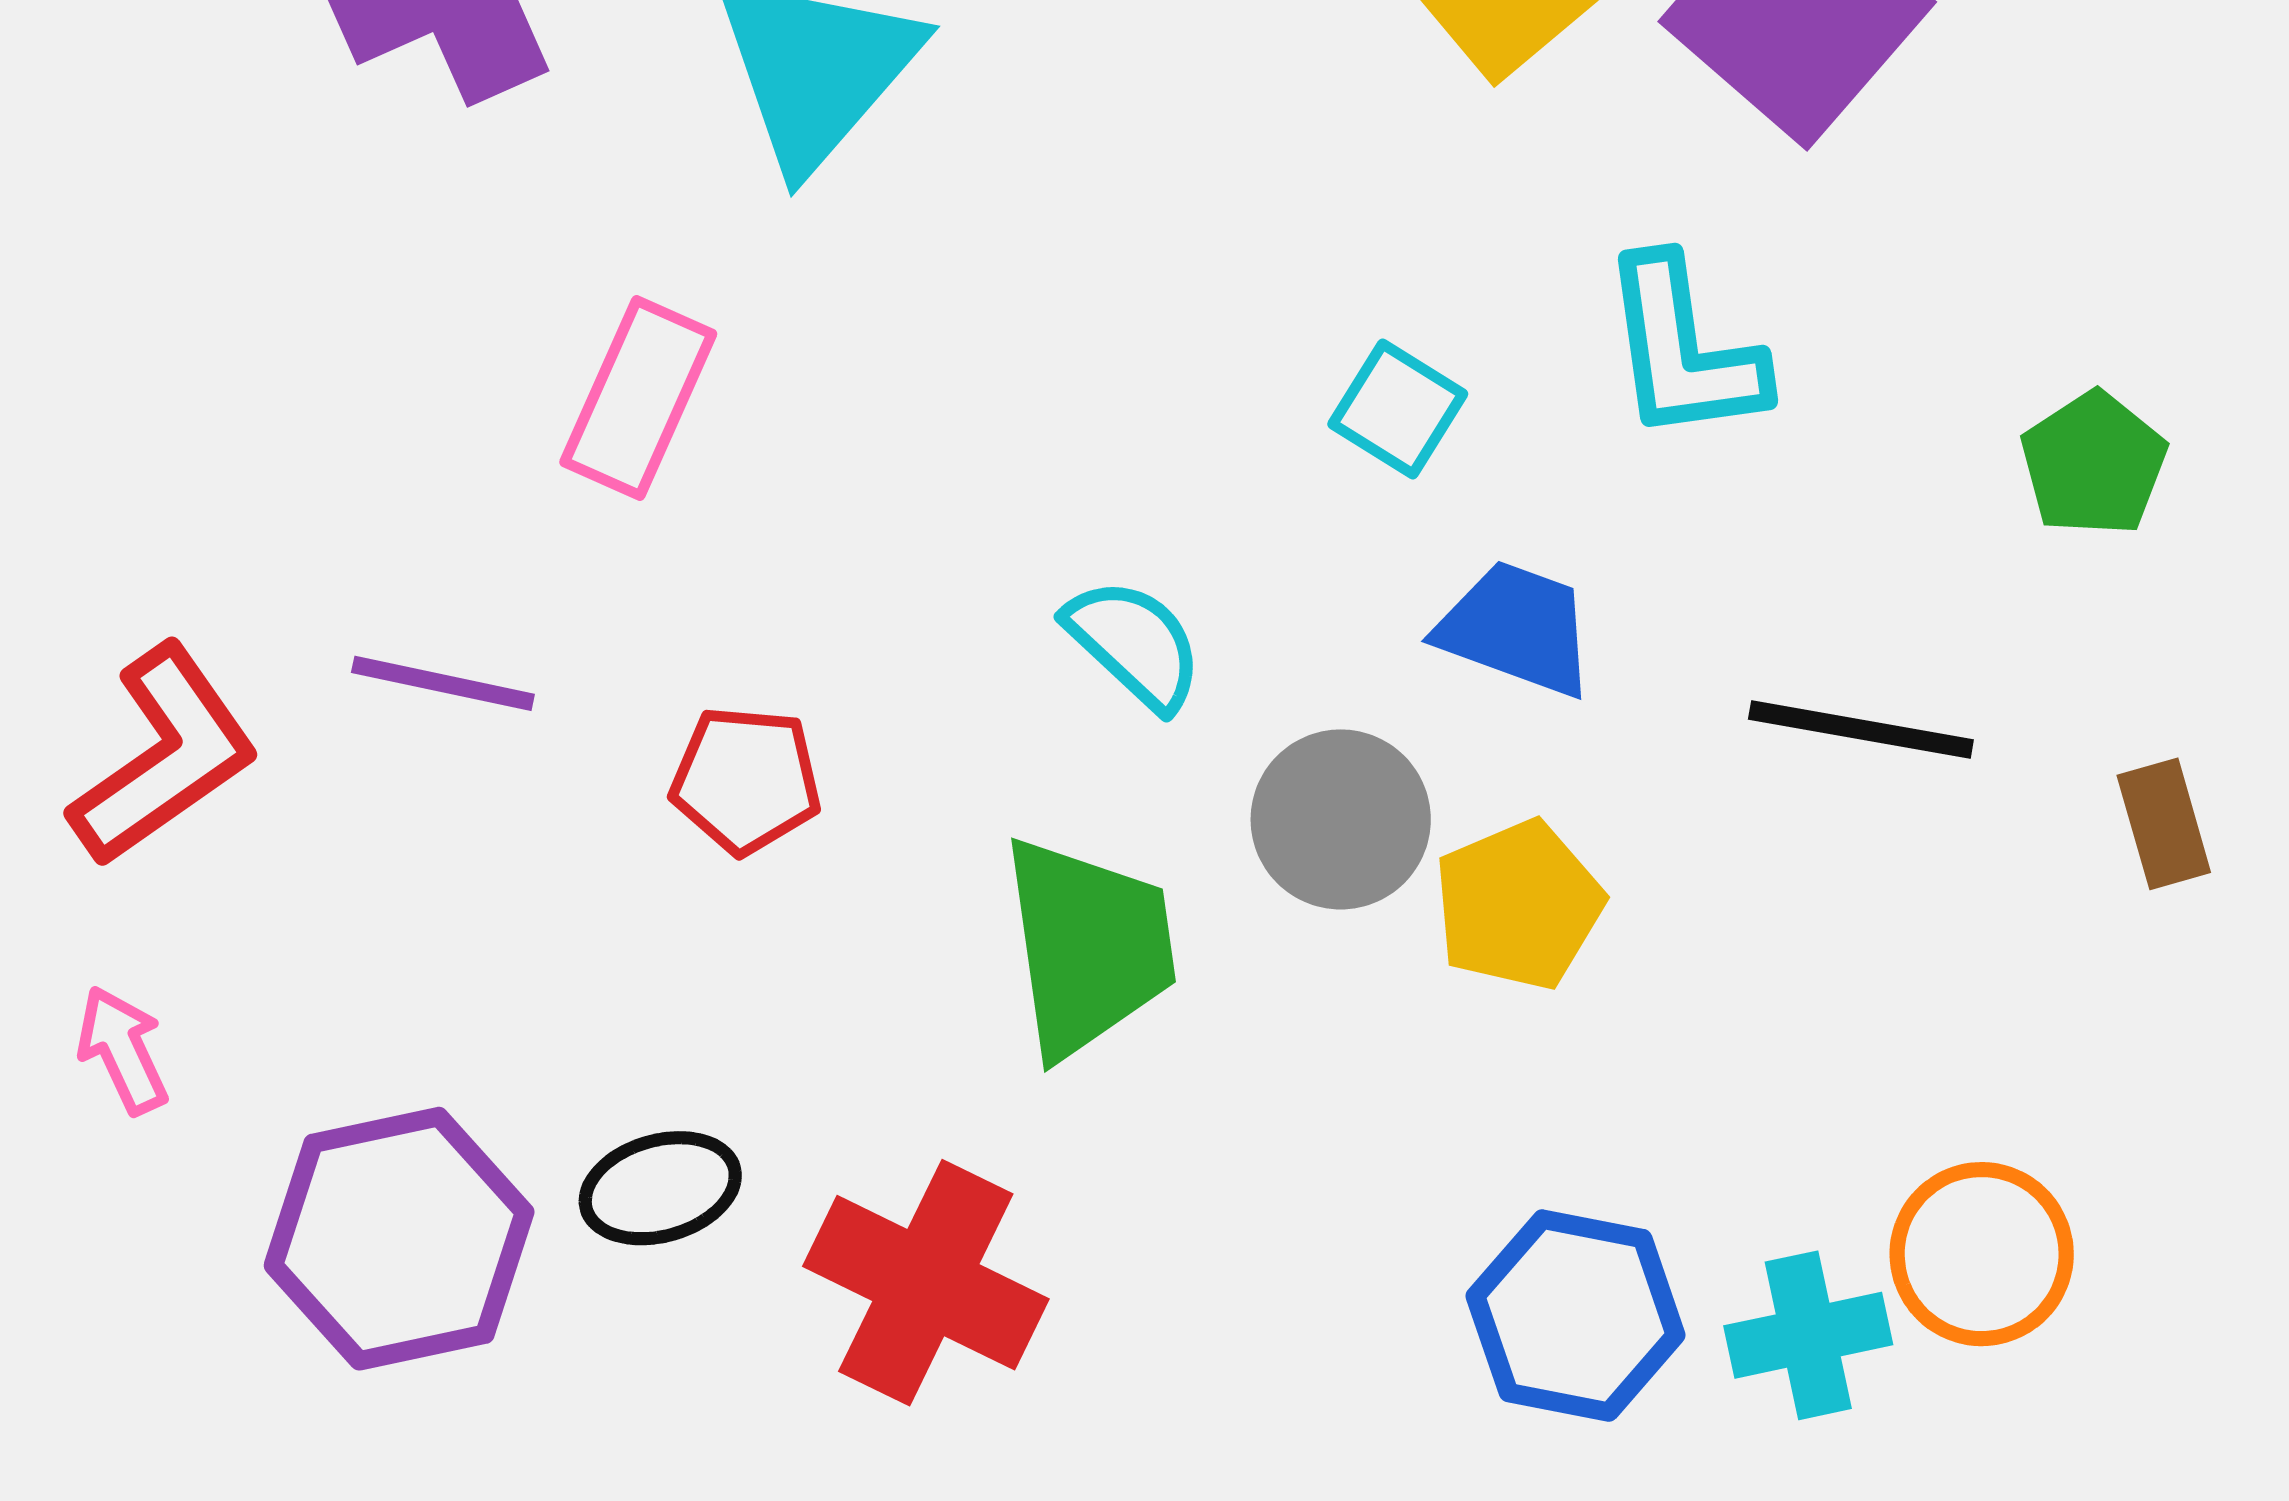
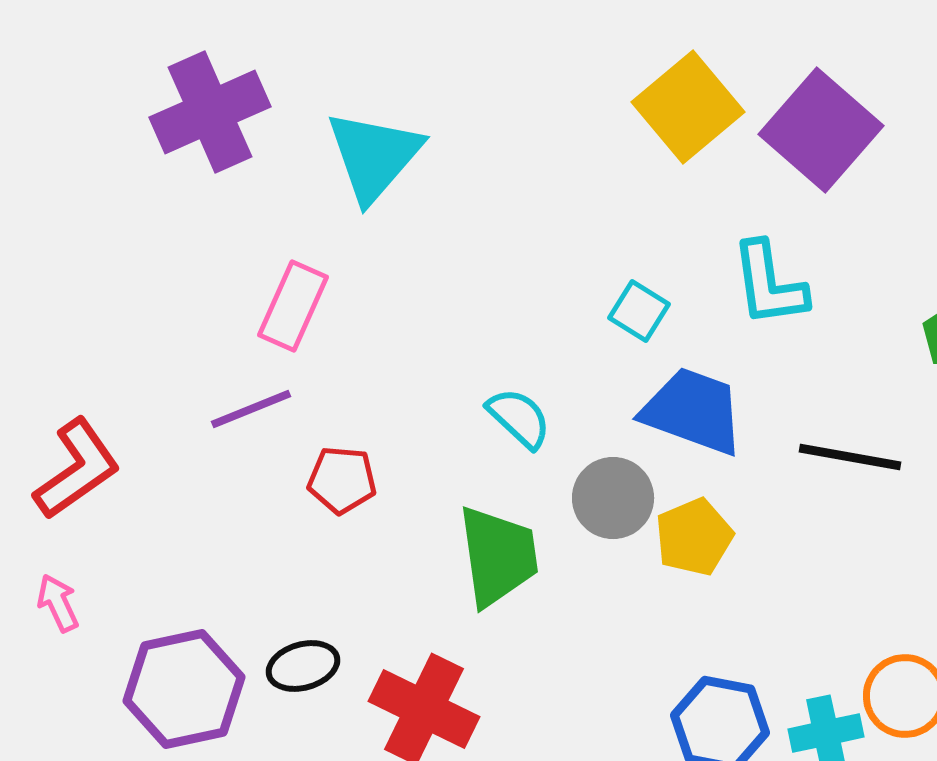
blue trapezoid: (1516, 629) -> (693, 411), size x1.4
purple line: (443, 683) -> (251, 409), moved, turned -34

